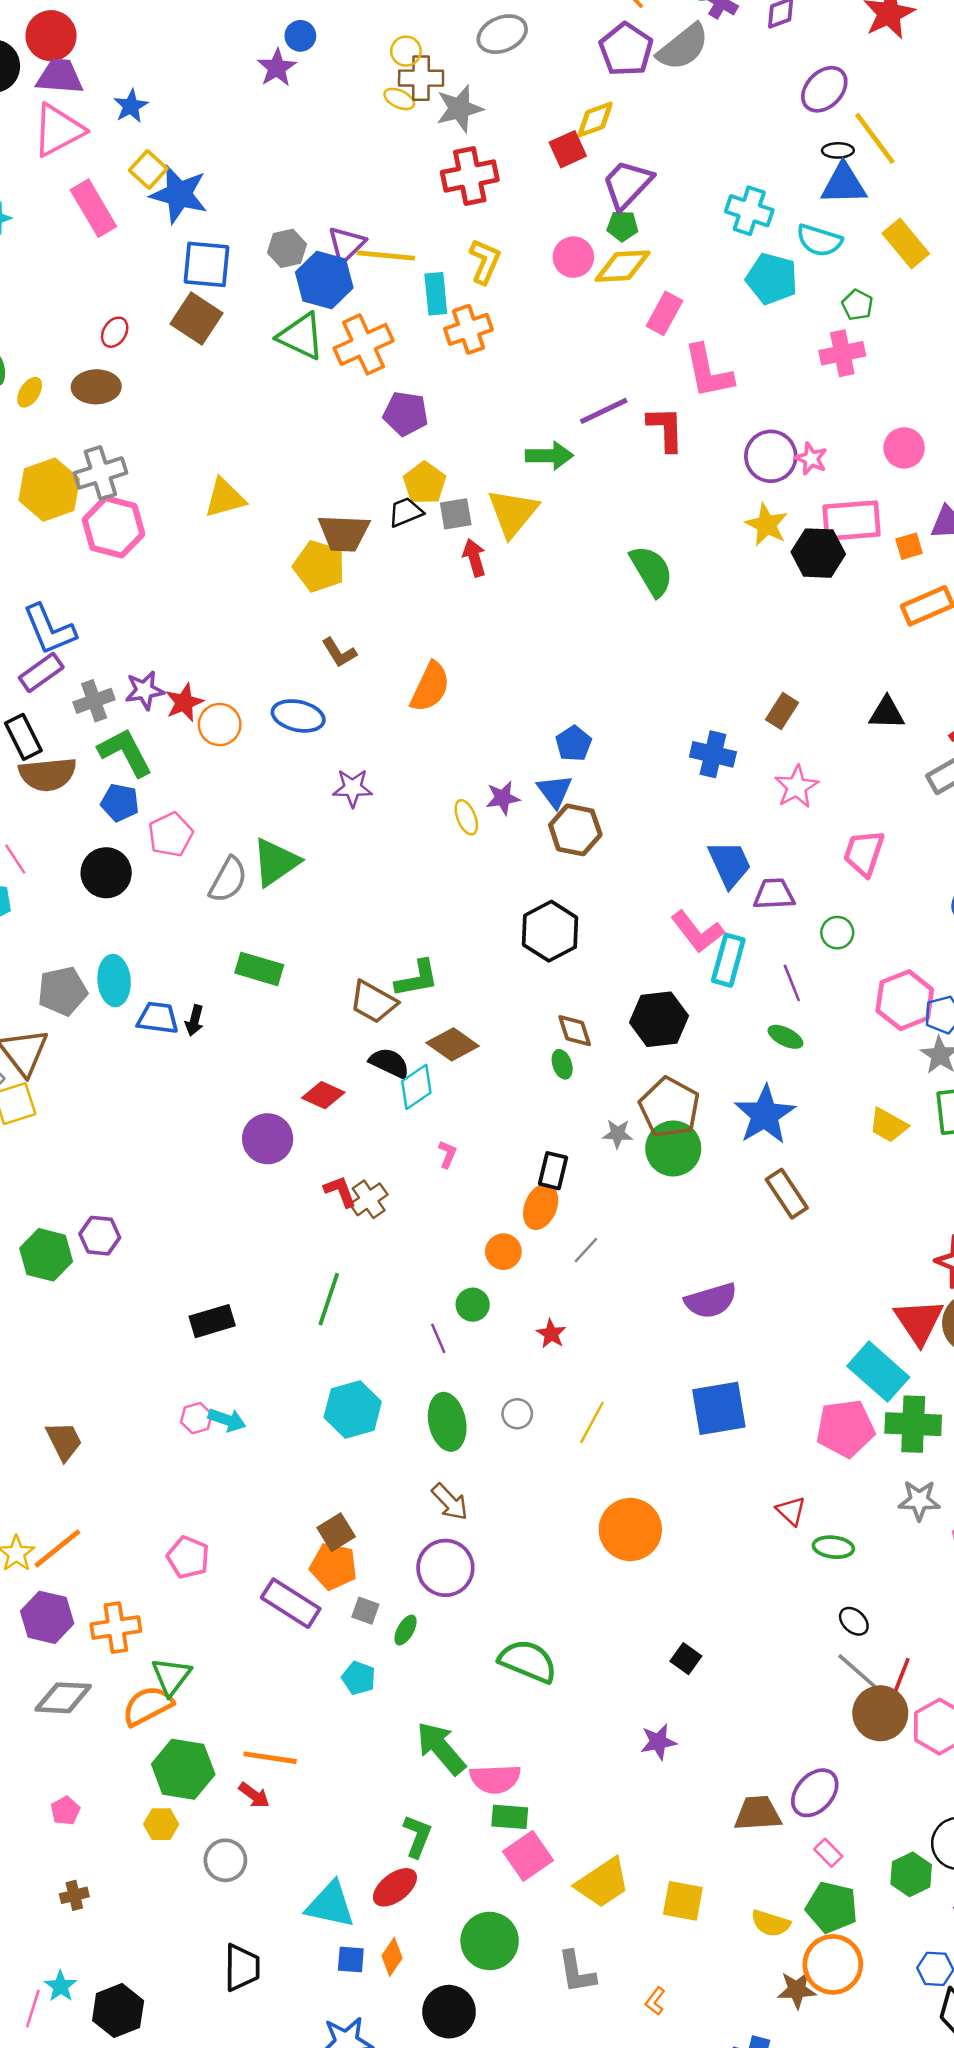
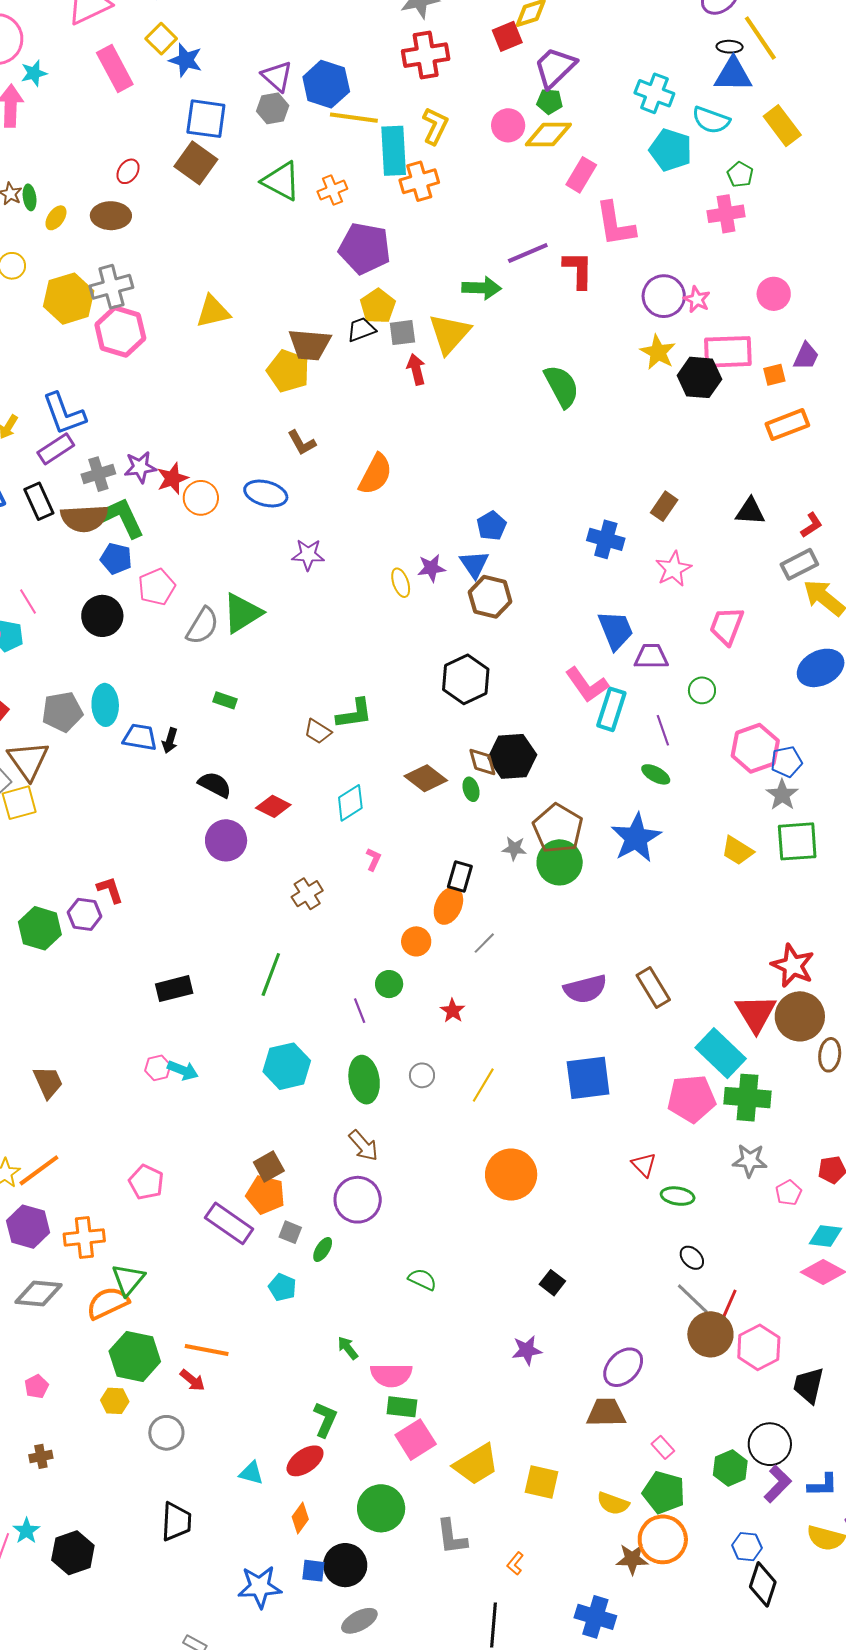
blue star: (179, 194) -> (186, 60), size x0.7
purple triangle: (346, 245) -> (277, 76), moved, turned -36
blue hexagon: (324, 280) -> (326, 84), moved
cyan rectangle: (436, 294) -> (394, 151), size x1.4
orange cross: (364, 344) -> (332, 190), size x0.6
purple pentagon: (406, 414) -> (365, 248), size x1.4
brown semicircle: (48, 774) -> (84, 518), moved
green rectangle: (259, 969) -> (225, 700), size x0.6
brown trapezoid: (373, 1002) -> (318, 731), size x0.7
black hexagon: (659, 1019) -> (512, 756), moved
brown diamond: (453, 1044) -> (426, 778), moved
black semicircle: (389, 1063) -> (215, 785), moved
red L-shape: (340, 1191) -> (110, 890), moved
brown rectangle: (787, 1194) -> (653, 987), moved
green semicircle: (528, 1661) -> (422, 1279), size x0.6
green arrow: (441, 1748) -> (348, 1348), size x0.5
purple ellipse: (815, 1793) -> (623, 1367), moved
cyan triangle: (330, 1905) -> (251, 1473), size x0.6
blue square: (351, 1959) -> (313, 1571), moved

